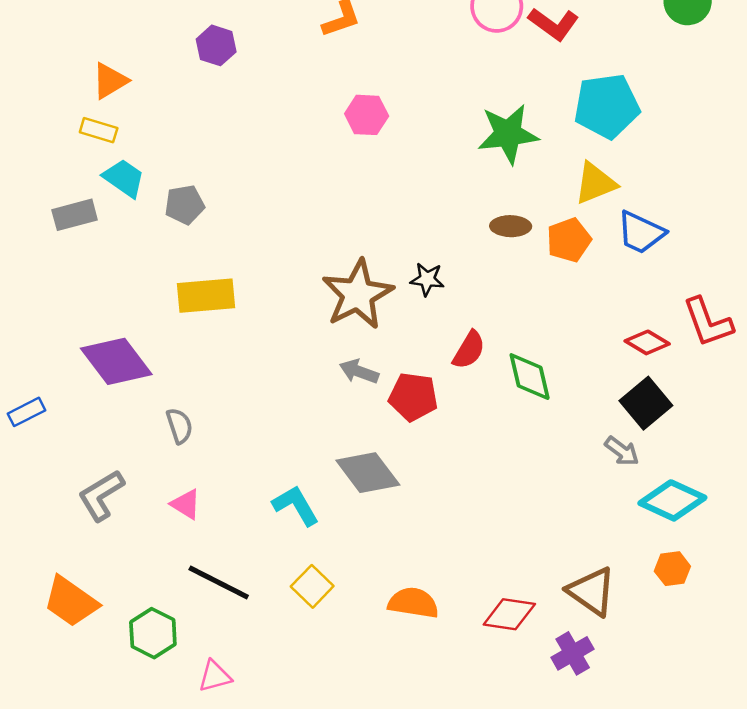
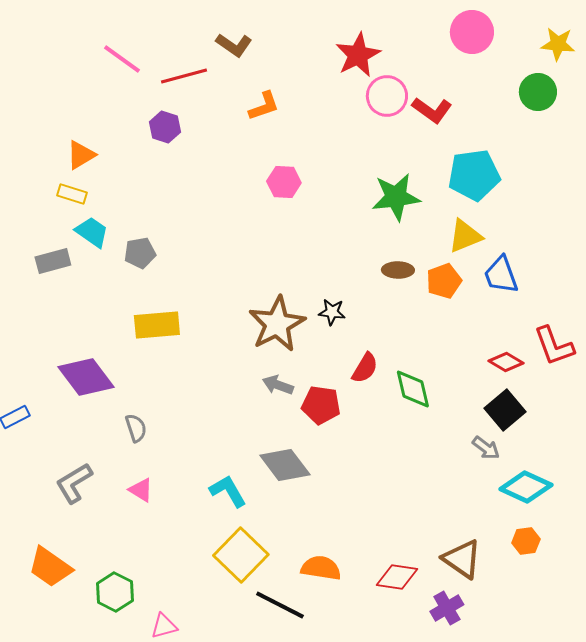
blue trapezoid: (641, 232) -> (501, 275), turned 45
black line: (219, 583) -> (280, 605), moved
yellow square: (312, 586) -> (241, 555), size x1.6

